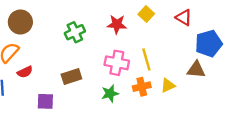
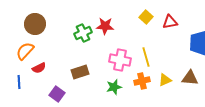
red triangle: (184, 17) -> (170, 22), moved, turned -42
red star: (117, 24) -> (105, 26), moved
brown triangle: (196, 70) -> (190, 78), moved
purple square: (45, 101) -> (57, 94), turned 35

